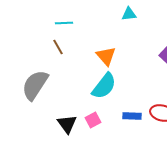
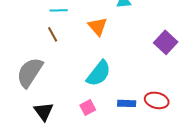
orange triangle: (106, 56) -> (98, 26), moved
black triangle: (67, 124) -> (44, 111), moved

